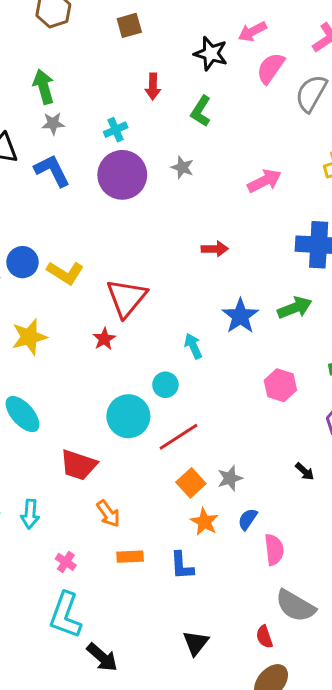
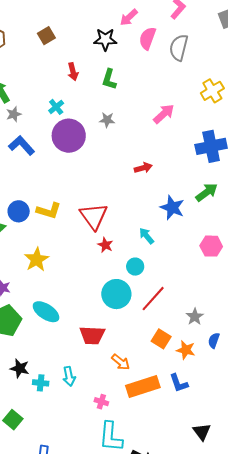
red star: (104, 339) -> (105, 245), moved
orange square: (191, 483) -> (161, 339), moved
orange rectangle: (130, 557) -> (143, 386), size x1.8

